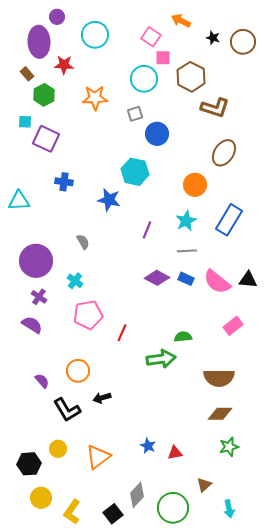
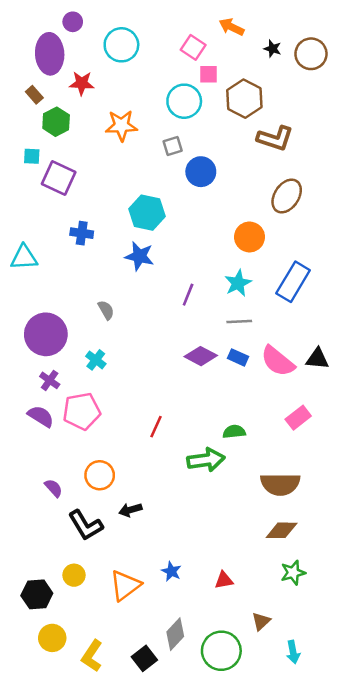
cyan hexagon: (135, 172) -> (147, 213), moved
pink pentagon: (88, 315) -> (82, 411), moved
blue star: (148, 446) -> (171, 571), moved

